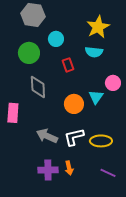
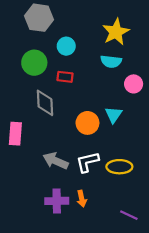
red rectangle: (68, 65) -> (65, 77), moved, turned -64
pink circle: (113, 83) -> (134, 84), moved
purple line: (108, 173) -> (129, 215), moved

